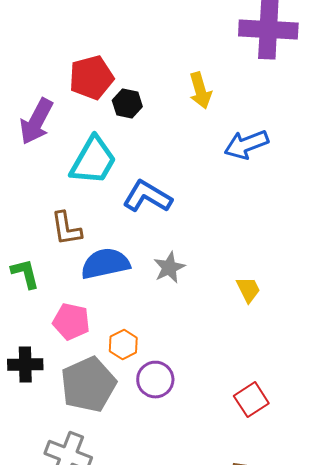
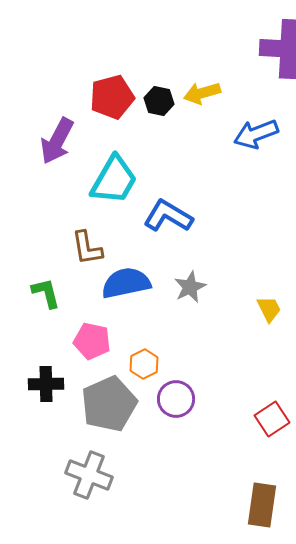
yellow arrow: (200, 91) -> (202, 93), moved, turned 90
black hexagon: (127, 104) -> (159, 101), moved
blue arrow: (246, 145) -> (256, 134), moved

